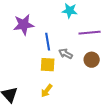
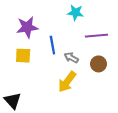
yellow square: (48, 65) -> (23, 56), moved
yellow arrow: (47, 91) -> (67, 82), moved, size x1.5

